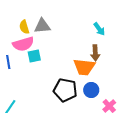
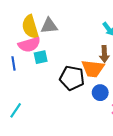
yellow semicircle: (24, 27) -> (30, 27), size x1.6
black pentagon: (65, 90) -> (72, 78), moved

